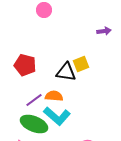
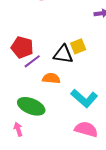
purple line: (34, 100) -> (32, 61), moved
cyan L-shape: (57, 116) -> (84, 98), moved

